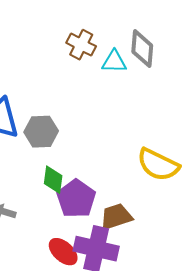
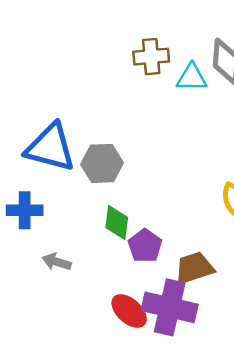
brown cross: (81, 45) -> (151, 57), turned -32
purple pentagon: (76, 199) -> (145, 246), size x0.7

